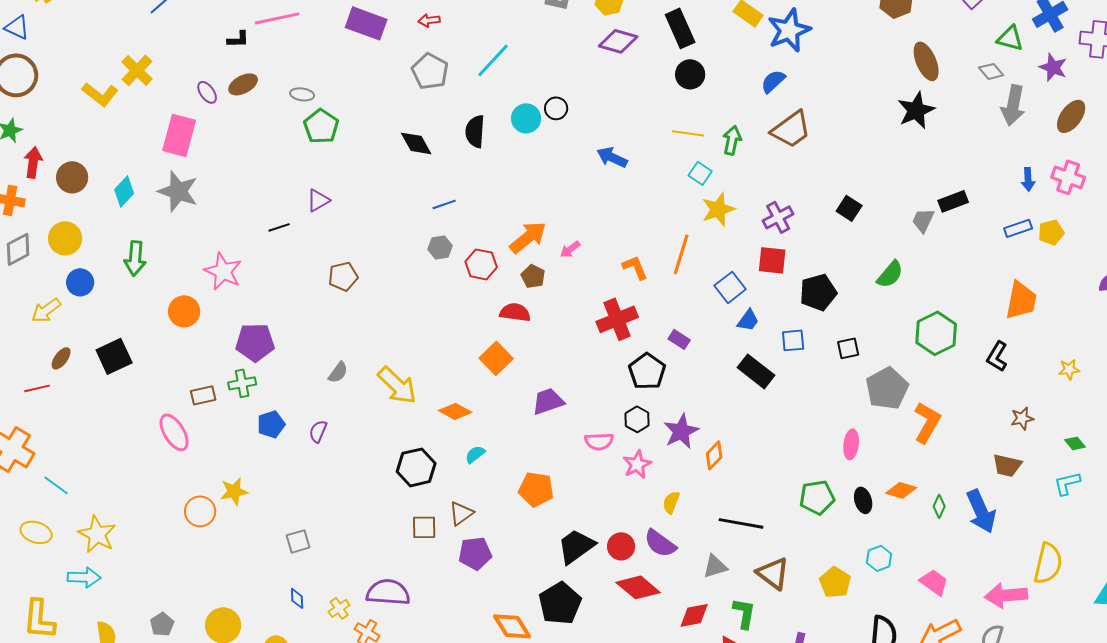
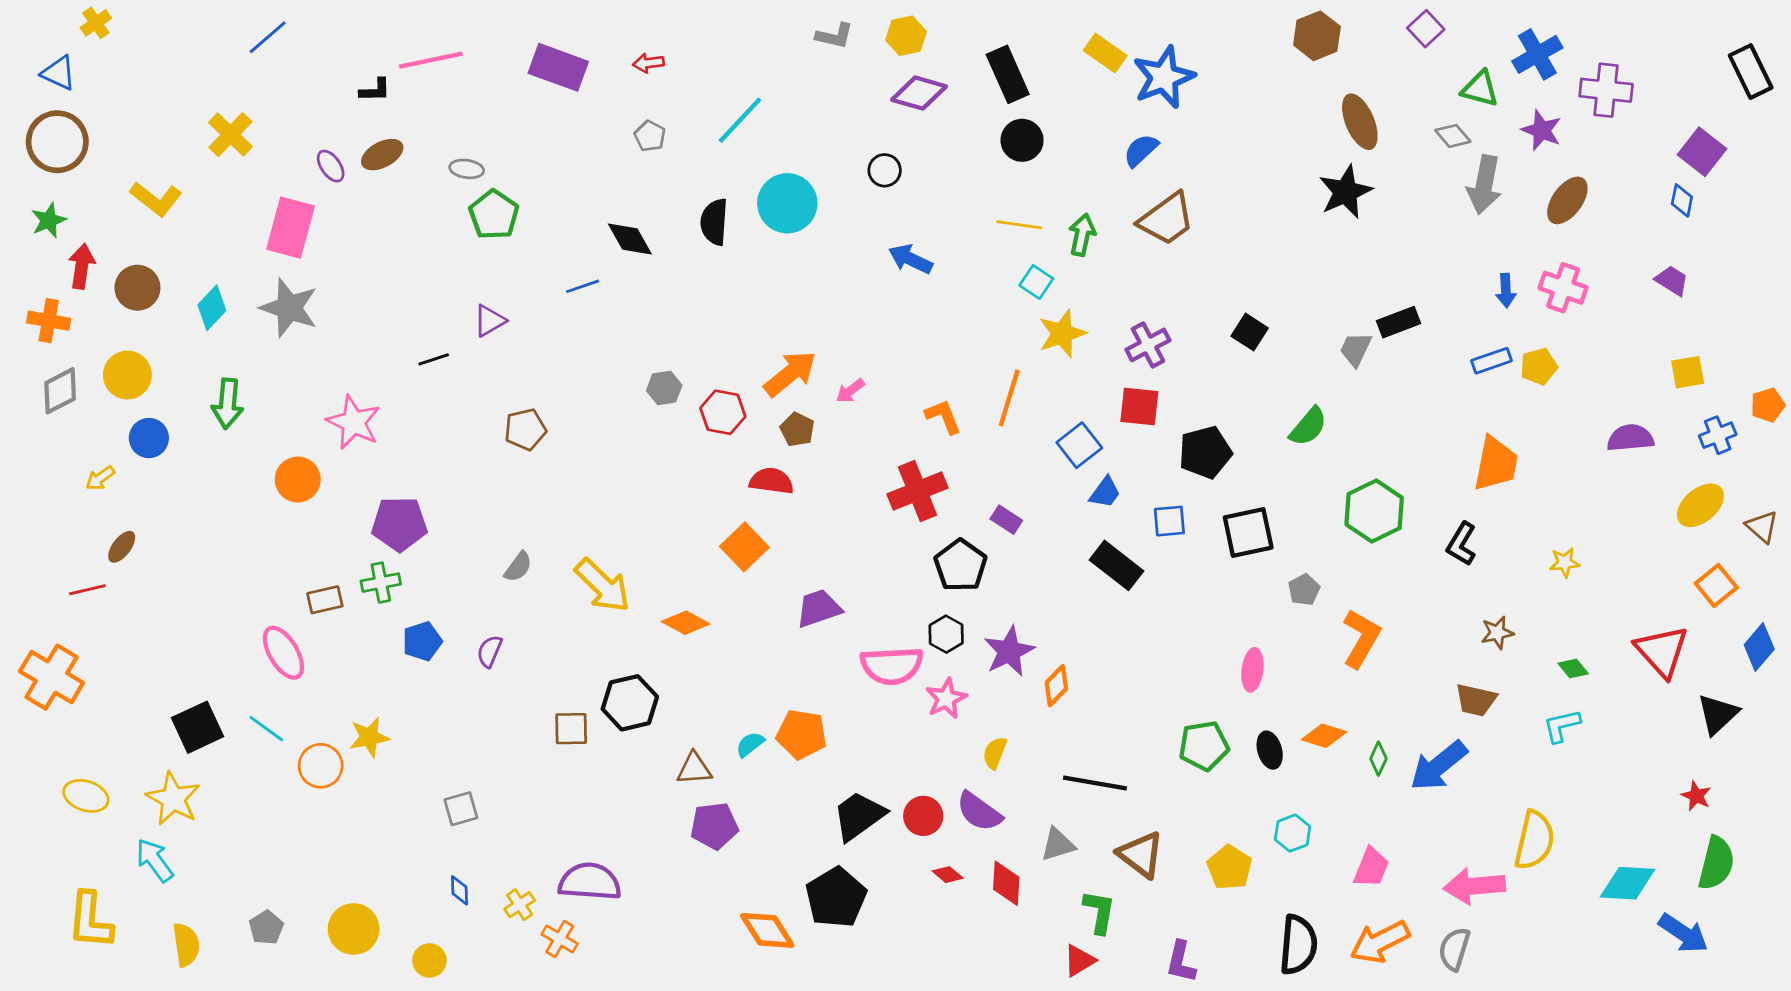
gray pentagon: (430, 71) -> (650, 136), size x0.6
yellow L-shape: (100, 94) -> (156, 199), moved
black circle: (556, 108) -> (885, 170), moved
cyan circle: (526, 118) -> (787, 203), size x1.4
blue line: (444, 204) -> (583, 286), moved
yellow arrow: (46, 310) -> (100, 478), size x0.7
black square: (848, 348) -> (1248, 532), size x1.6
black square: (114, 356) -> (198, 727), moved
gray pentagon: (887, 388) -> (1304, 590), size x0.5
pink semicircle: (599, 441) -> (892, 666), size x1.5
cyan semicircle: (475, 454) -> (750, 744), moved
cyan line: (56, 485) -> (266, 729), moved
blue arrow: (981, 511) -> (1439, 766), turned 75
brown triangle: (461, 513) -> (694, 769), turned 32
brown square: (424, 527) -> (571, 729), moved
cyan arrow: (84, 577) -> (155, 860), turned -128
pink trapezoid: (934, 582) -> (1371, 867), turned 76
red diamond: (638, 587) -> (948, 875), size x0.5
red diamond: (694, 615) -> (1006, 883), moved, turned -76

